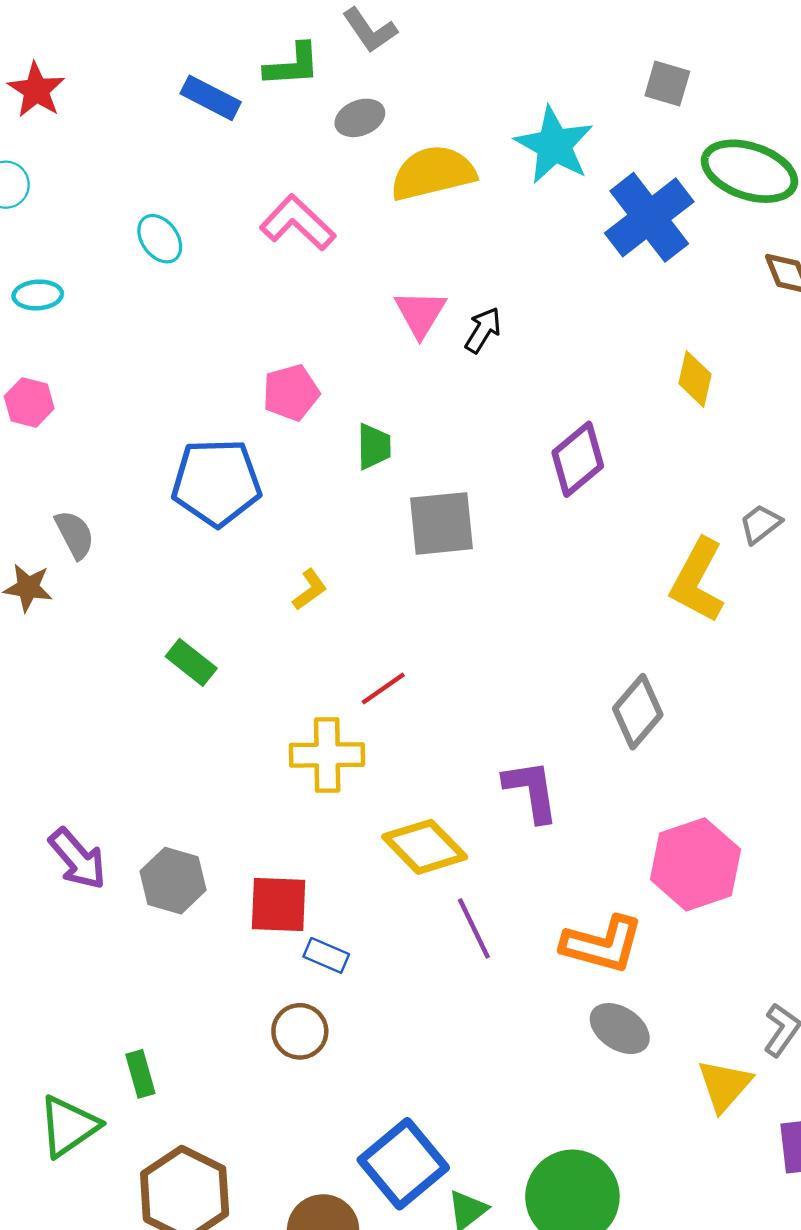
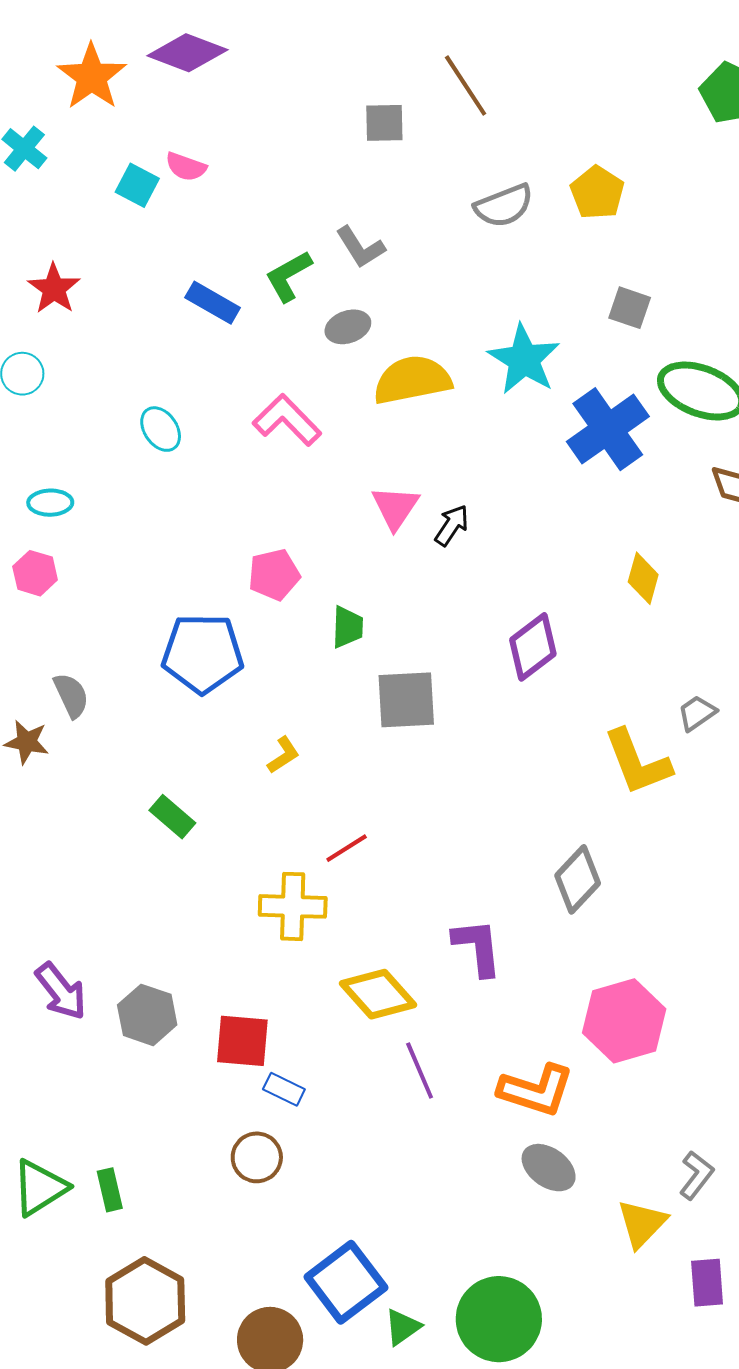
green L-shape: (292, 65) -> (288, 276), turned 152
cyan ellipse: (38, 295) -> (50, 503), moved
yellow L-shape: (698, 581) -> (637, 762), turned -52
green triangle: (69, 1126) -> (40, 1188), moved

